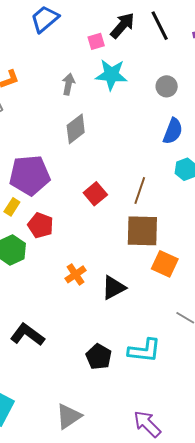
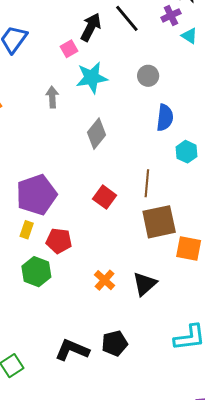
gray diamond: (76, 129) -> (97, 134), moved
black pentagon: (99, 357) -> (115, 343), moved, turned -30

